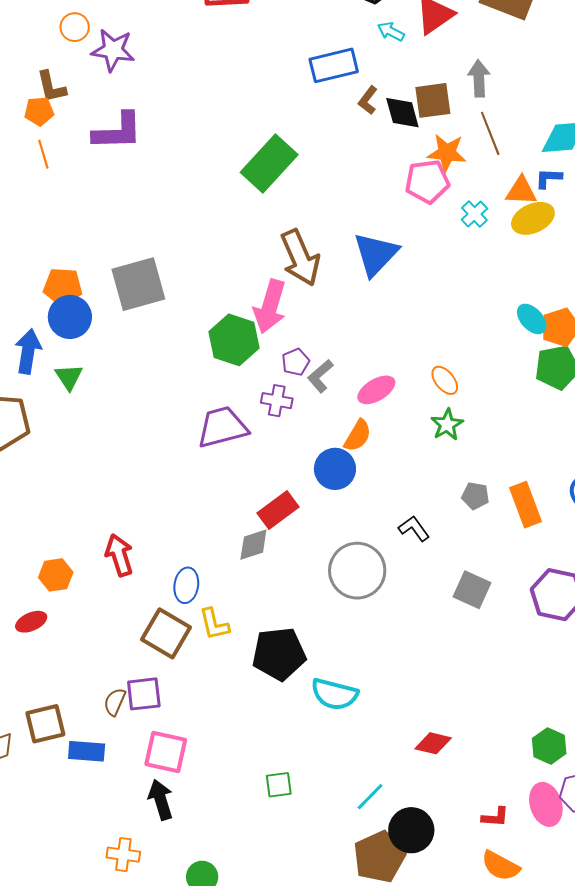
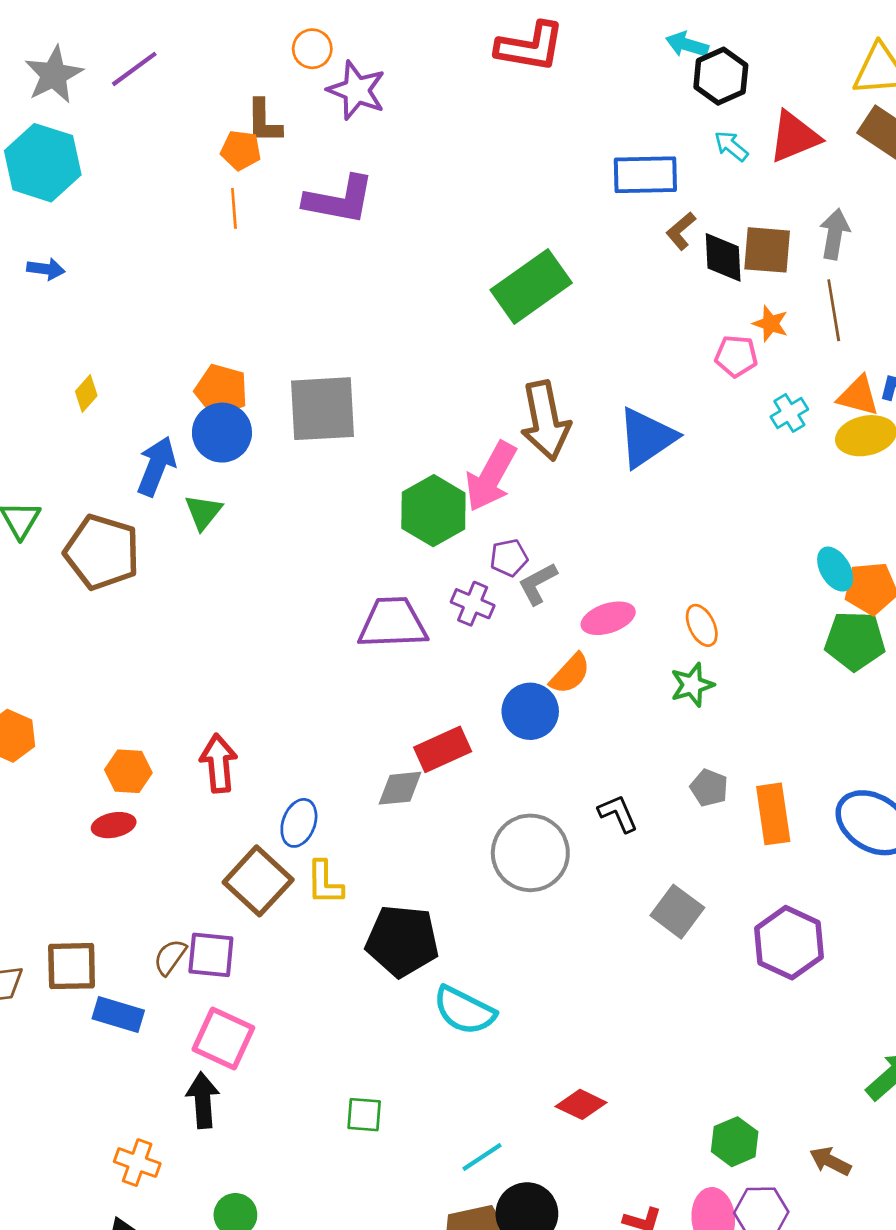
orange star: (447, 153) -> (770, 324), size x0.7
pink pentagon: (427, 181) -> (736, 356), size x0.7
red ellipse: (31, 622) -> (114, 825), moved

